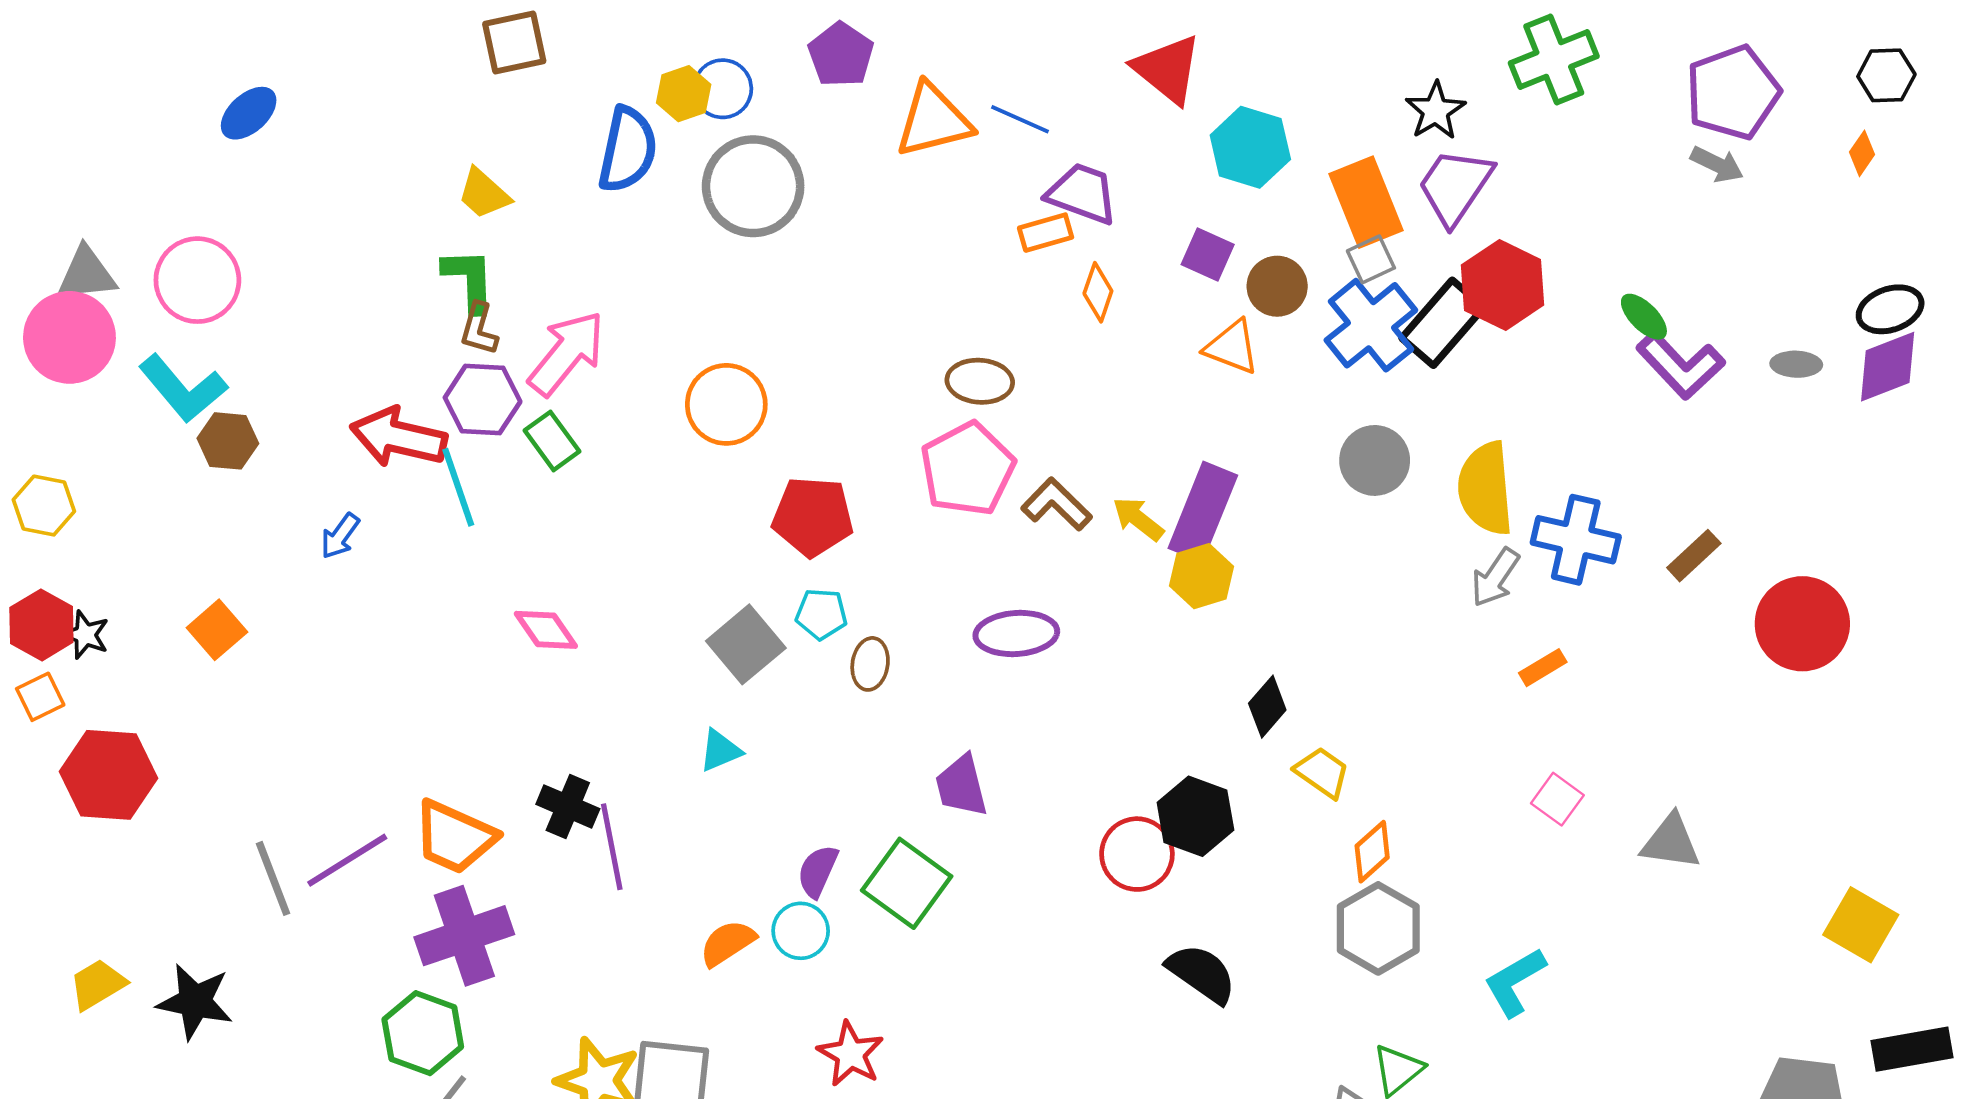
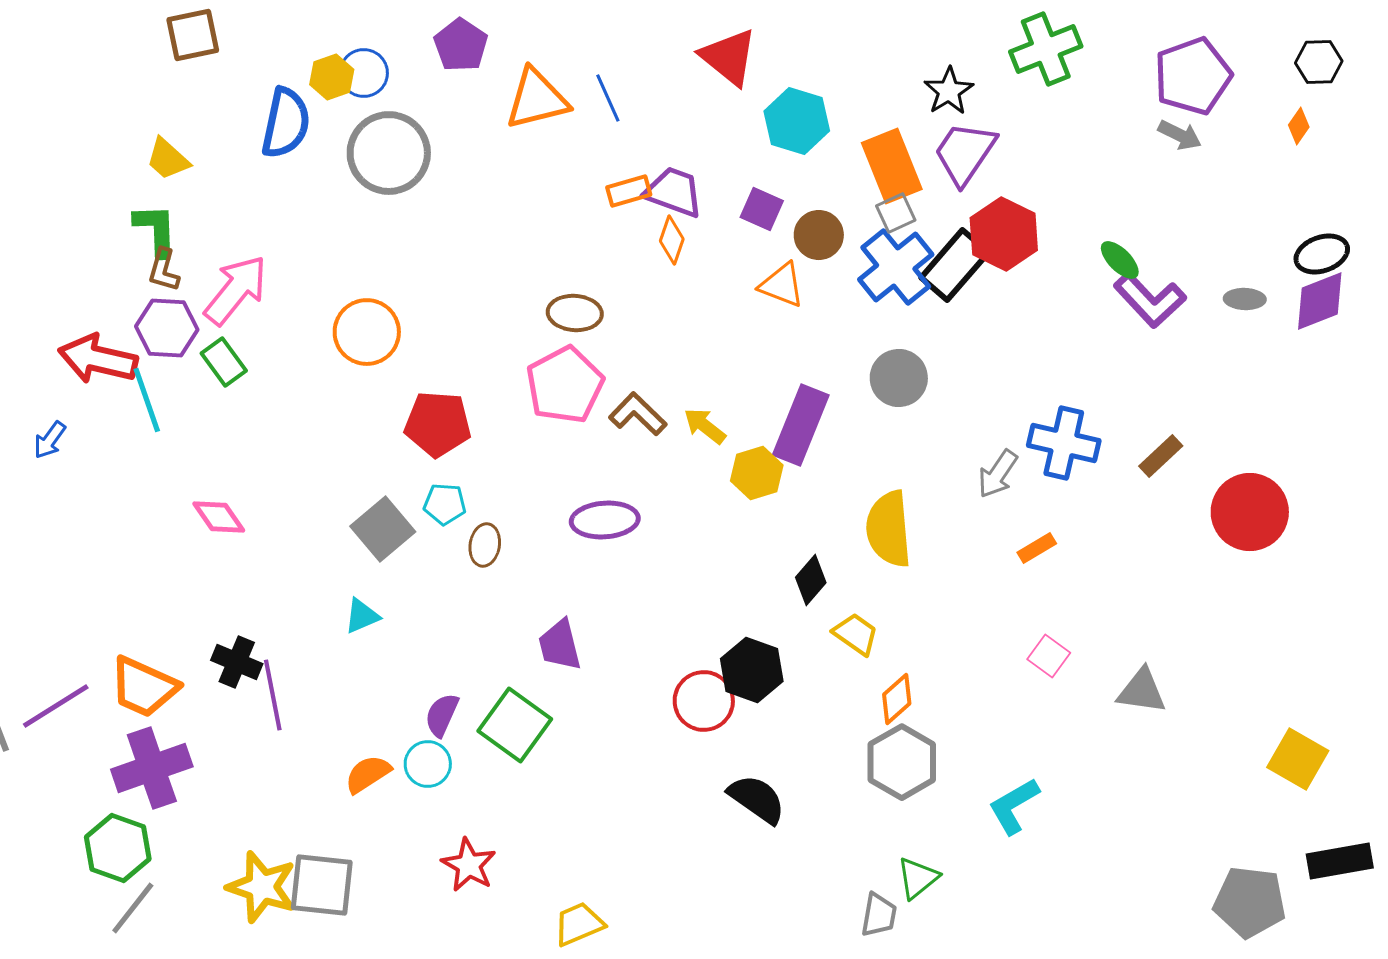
blue line: (1020, 119) -> (608, 98), turned 42
purple trapezoid: (1082, 194) -> (674, 192), moved
yellow semicircle: (1485, 488) -> (889, 529), moved
purple rectangle: (1203, 512) -> (801, 425), moved

